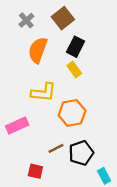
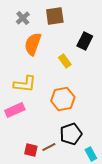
brown square: (63, 18) -> (55, 16), turned 30
black rectangle: (75, 47) -> (85, 41), moved
yellow L-shape: (43, 92) -> (25, 84), moved
brown line: (56, 148) -> (49, 147), moved

